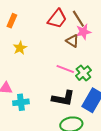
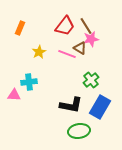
yellow star: (20, 48) -> (39, 52), moved
pink line: (65, 69) -> (67, 54), moved
cyan cross: (21, 102) -> (29, 82), moved

